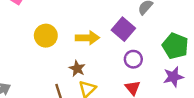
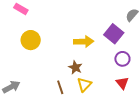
yellow circle: (46, 36) -> (31, 40), moved

